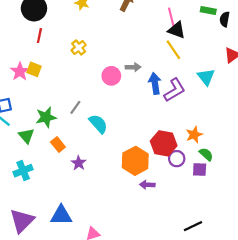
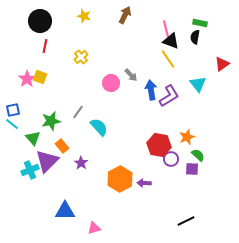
black semicircle: (225, 19) -> (195, 37), moved
gray arrow: (133, 67) -> (131, 75), turned 48
orange hexagon: (135, 161) -> (120, 179), moved
purple triangle: (22, 221) -> (47, 161), moved

